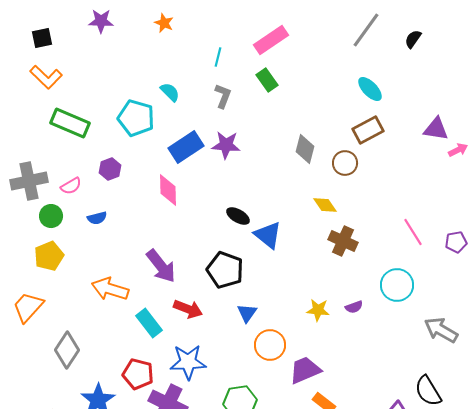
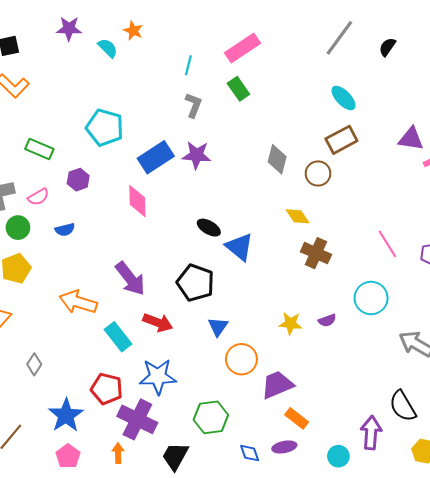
cyan semicircle: (170, 92) -> (108, 48), moved
green rectangle: (70, 123) -> (39, 149), moved, size x0.7
gray diamond: (67, 350) -> (34, 364), size x0.6

